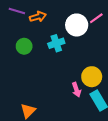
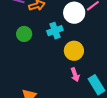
yellow circle: (92, 77) -> (74, 51), moved

